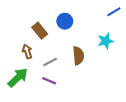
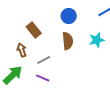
blue circle: (65, 21) -> (69, 16), moved
brown semicircle: (78, 56) -> (68, 41), moved

